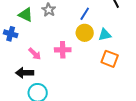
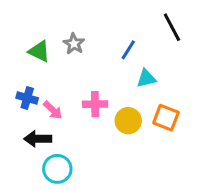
yellow circle: (85, 33) -> (128, 121), moved
blue cross: (11, 34) -> (27, 98), moved
cyan triangle: (105, 35) -> (146, 78), moved

